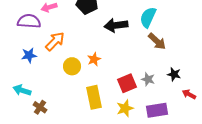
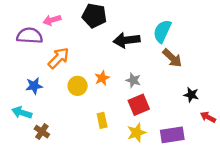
blue star: (29, 55) -> (34, 86), moved
gray star: (148, 79) -> (133, 80), moved
yellow rectangle: (94, 97) -> (102, 120), size x0.6

